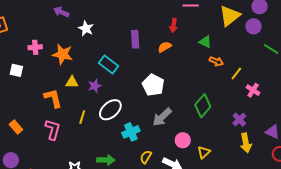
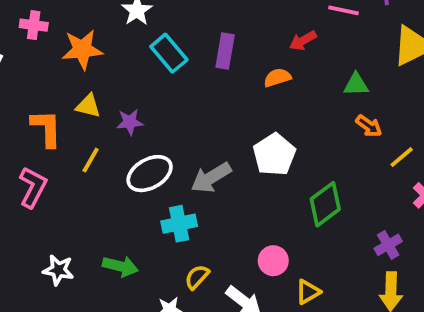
red arrow: (173, 25) -> (303, 41), turned 40
green triangle: (205, 42) -> (356, 85), turned -40
orange star: (63, 54) -> (82, 49), turned -30
cyan rectangle: (109, 64) -> (169, 53), moved
white pentagon: (153, 85) -> (274, 155), moved
yellow line: (82, 117) -> (91, 160), moved
gray arrow: (162, 117) -> (211, 178), moved

